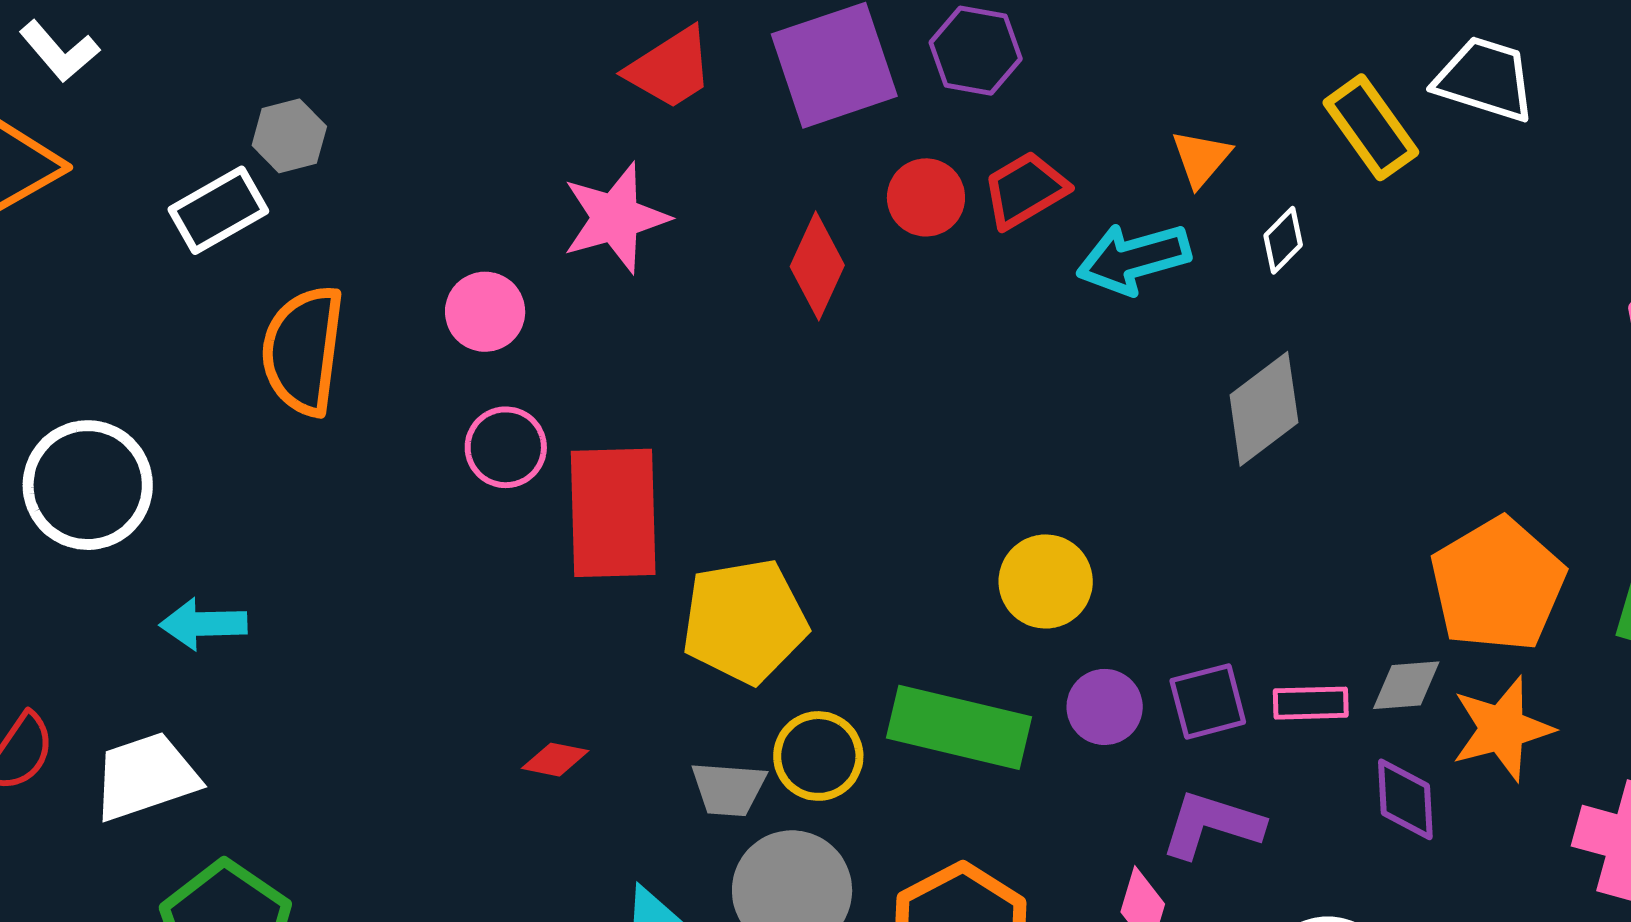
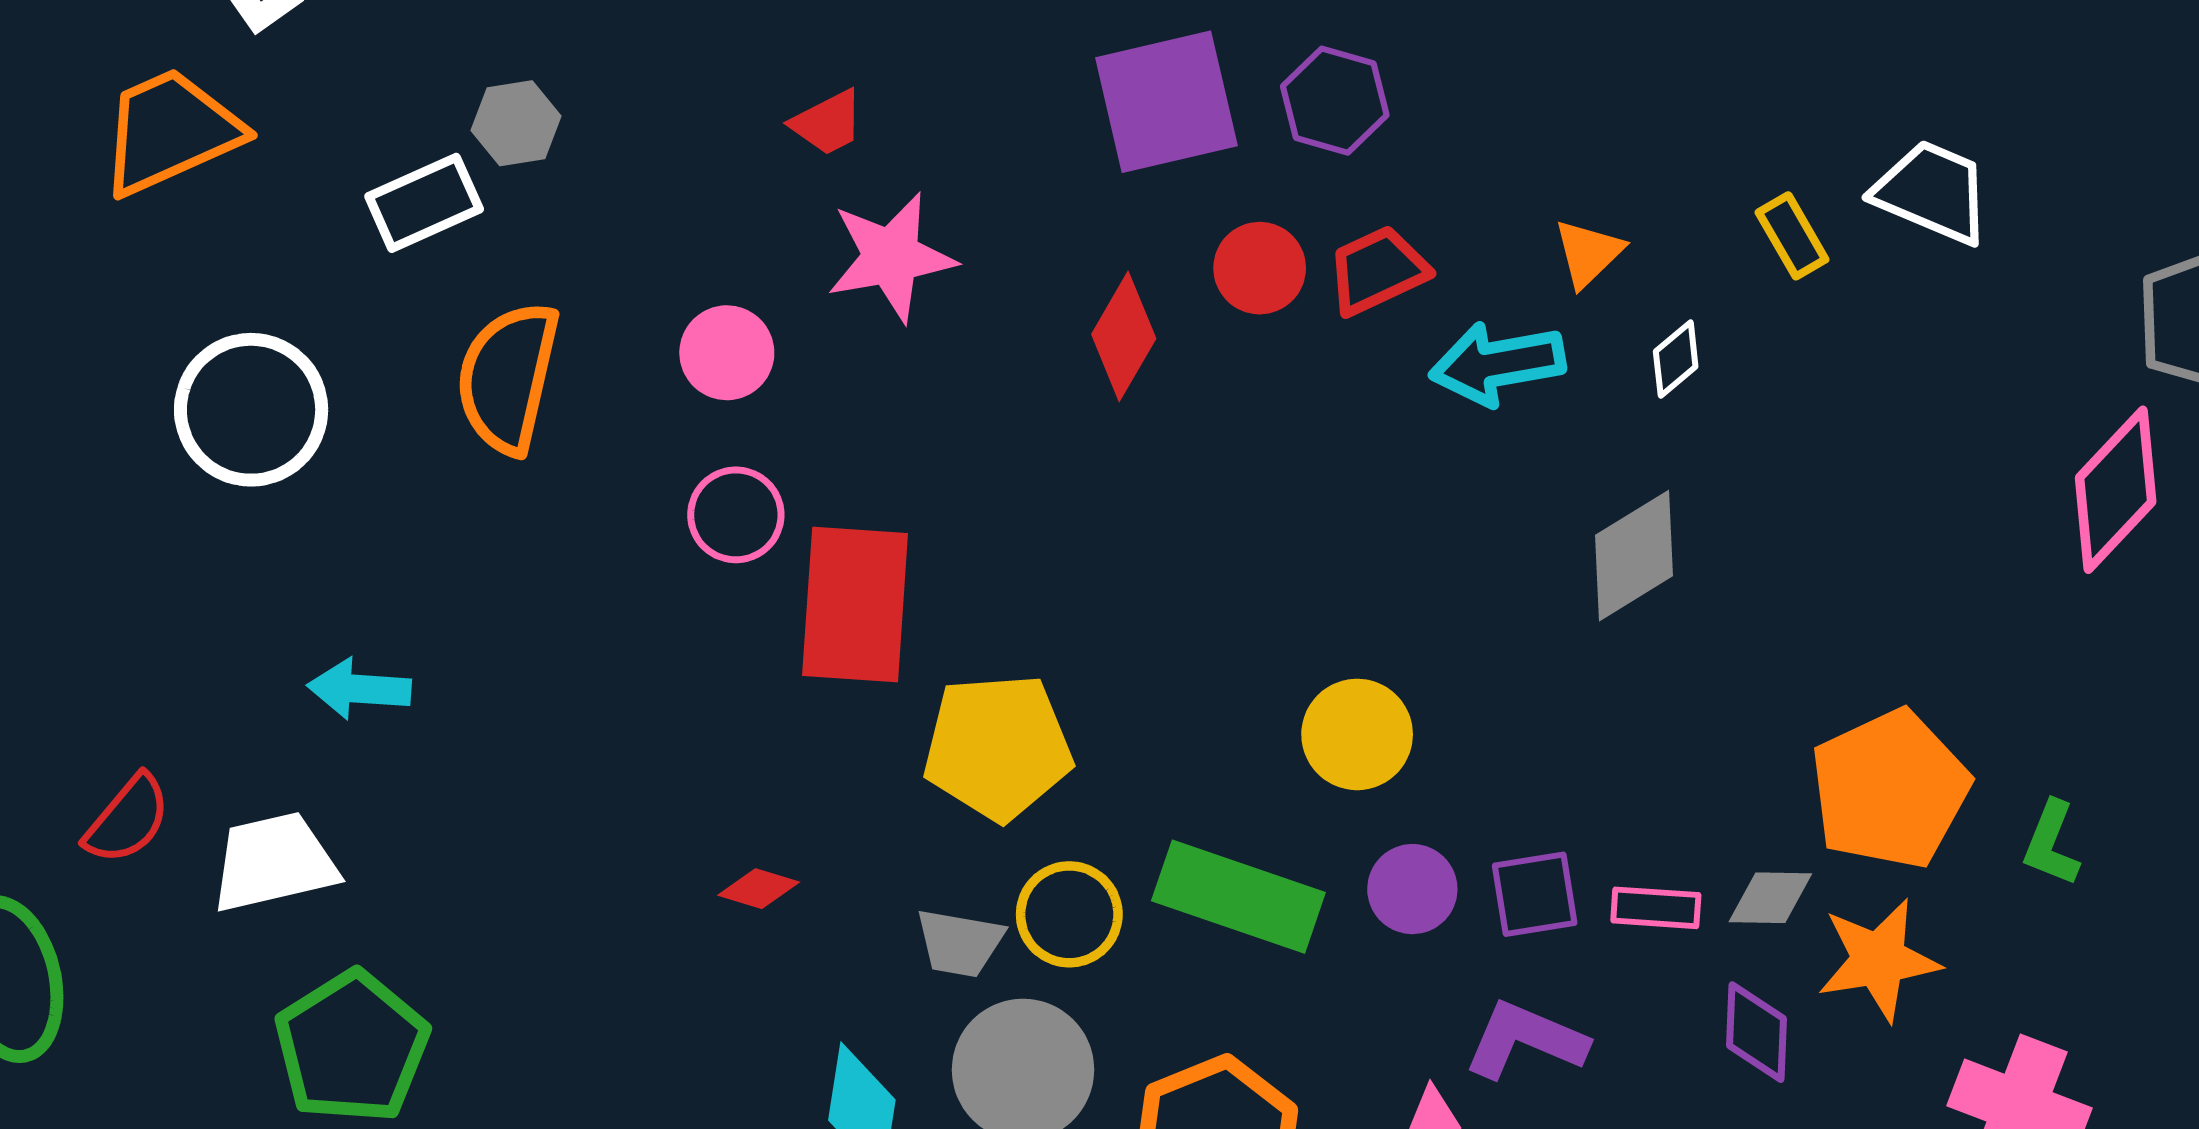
red trapezoid: (670, 68) -> (827, 123), moved, size x0.7
yellow rectangle: (1371, 127) -> (1792, 236), size x0.7
white circle: (88, 485) -> (251, 410), moved

